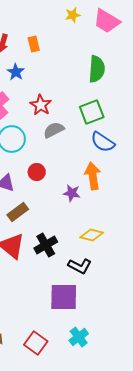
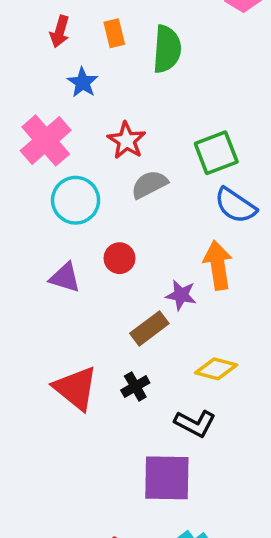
green semicircle: (97, 69) -> (167, 49), moved
brown rectangle: (18, 212) -> (149, 328), moved
black cross: (46, 245) -> (135, 386), size x0.7

